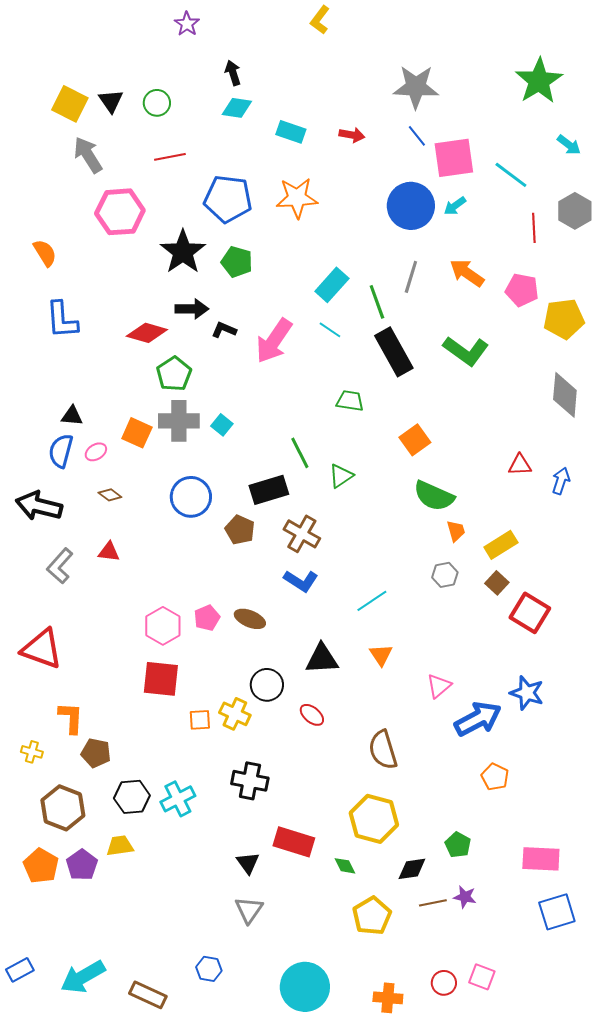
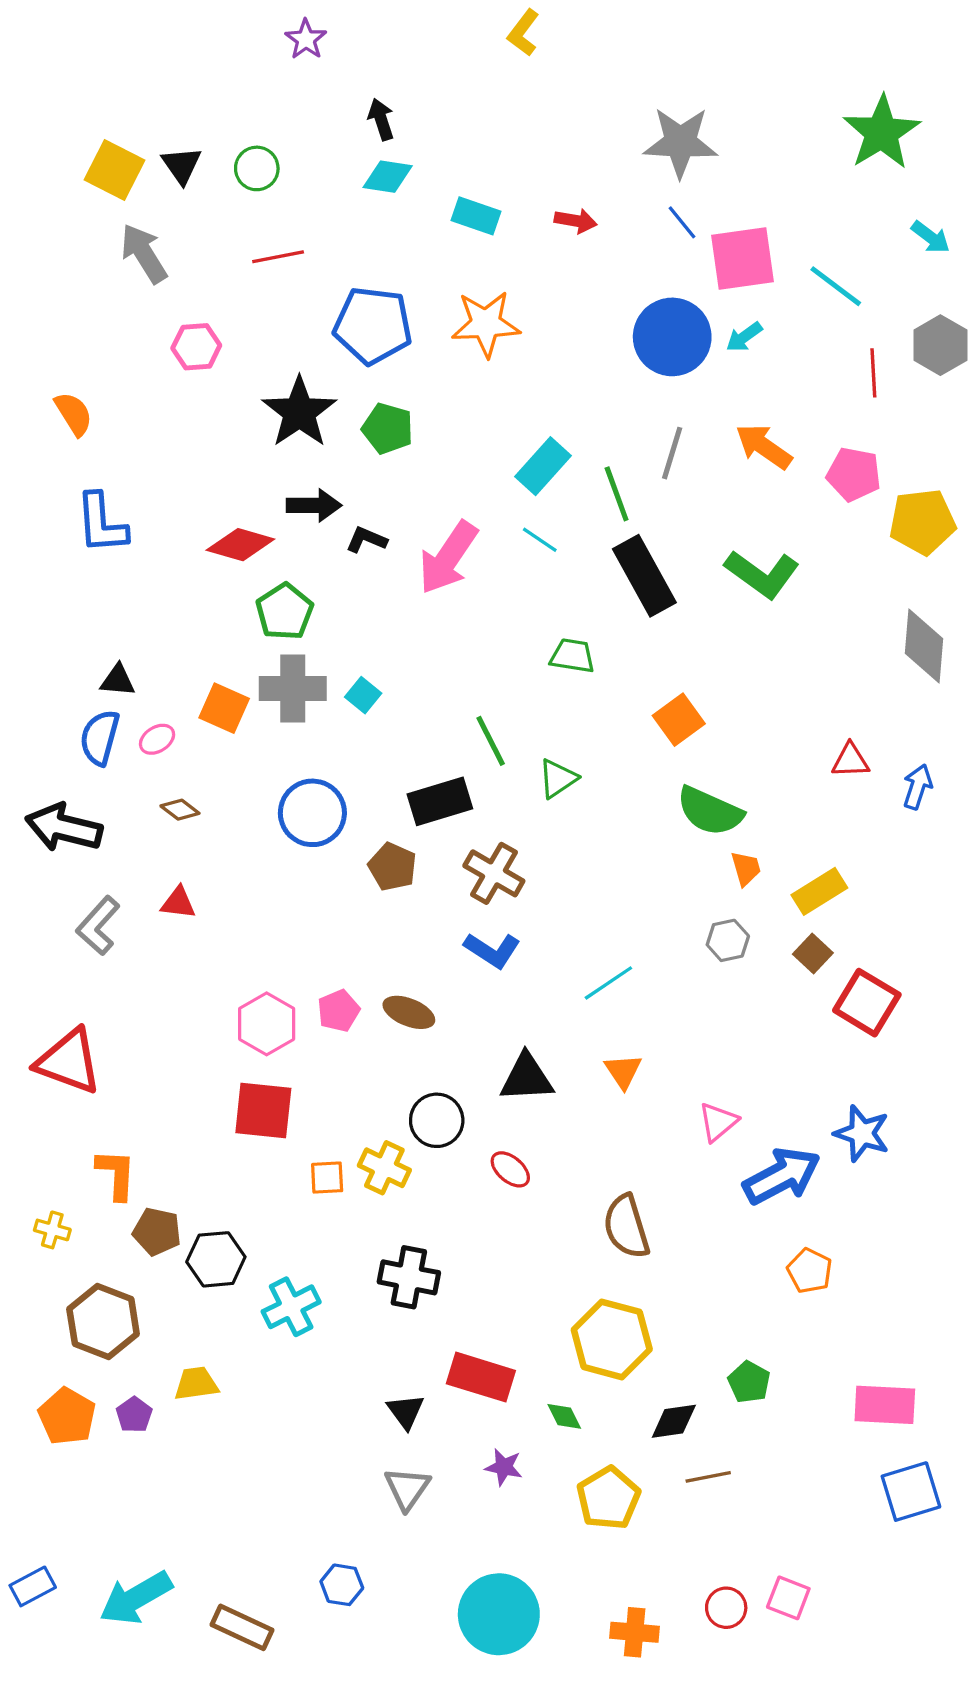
pink hexagon: (120, 212) -> (196, 347), size x0.6
black hexagon: (132, 797) -> (216, 1259), moved
purple pentagon: (82, 865) -> (134, 1415), size x0.7
purple star: (465, 897) -> (504, 1467), moved

